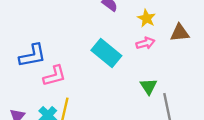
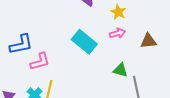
brown triangle: (180, 33) -> (148, 41), moved
green triangle: (149, 86) -> (120, 70), turned -42

